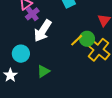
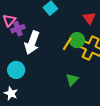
purple cross: (32, 14) -> (18, 29), turned 32
green triangle: (43, 71) -> (72, 80), moved

